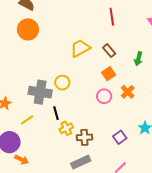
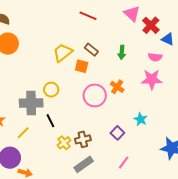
red line: (112, 17) -> (88, 16), turned -48
orange square: (109, 74) -> (82, 66), moved, turned -32
pink circle: (104, 96) -> (95, 95), size x1.5
yellow cross: (66, 128) -> (64, 143), moved

